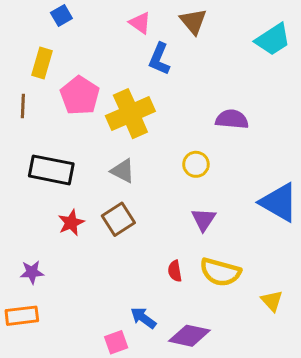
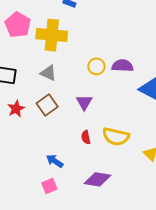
yellow cross: (130, 114) -> (52, 35), turned 32
purple semicircle: (232, 119) -> (122, 66), moved
purple triangle: (204, 219) -> (84, 102), moved
blue arrow: (143, 318) -> (55, 161), moved

